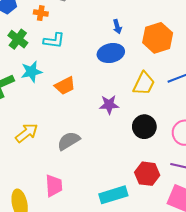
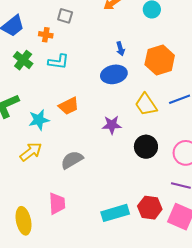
cyan star: (31, 72) -> (39, 120), moved
yellow trapezoid: (144, 84) -> (146, 104), turned 120
red hexagon: (147, 174) -> (150, 208), moved

